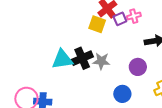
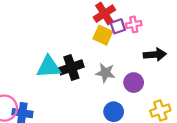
yellow square: (97, 24) -> (103, 35), moved
gray star: (101, 61) -> (105, 73), moved

